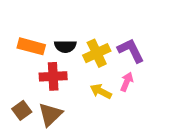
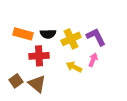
brown triangle: (50, 115) -> (37, 84), turned -36

